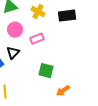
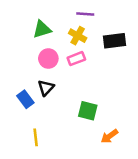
pink rectangle: (37, 39) -> (76, 59), moved

